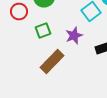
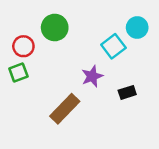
green square: (43, 30) -> (18, 72), moved

